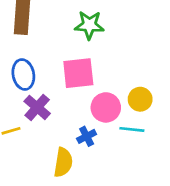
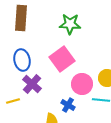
pink square: (78, 73) -> (62, 59), turned -30
blue cross: (87, 136) -> (68, 105), turned -32

